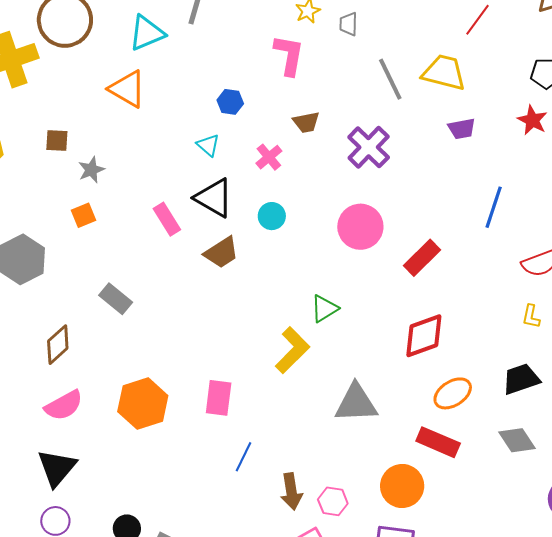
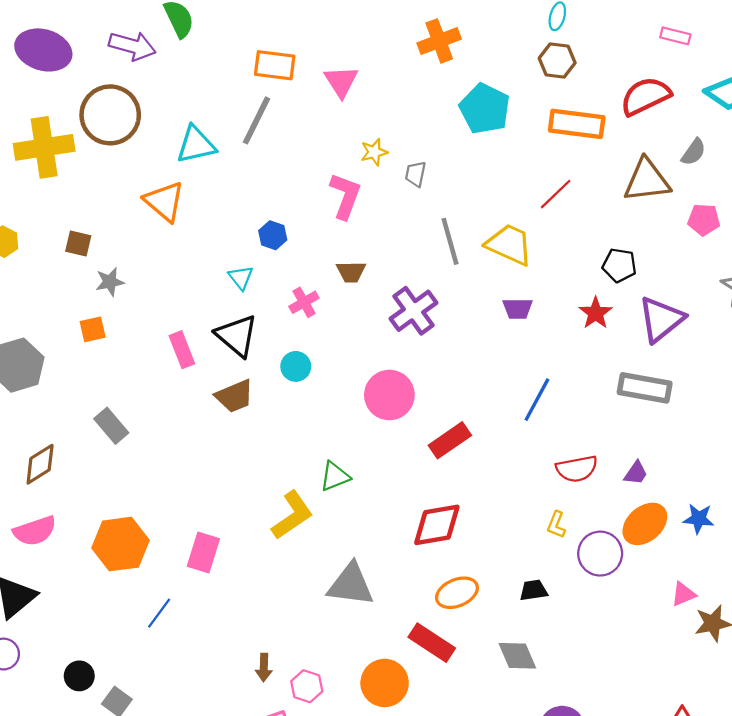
black trapezoid: (521, 379) -> (534, 590), size x0.7
blue line: (244, 457) -> (159, 613), moved
brown arrow: (291, 491) -> (264, 667), size x0.7

